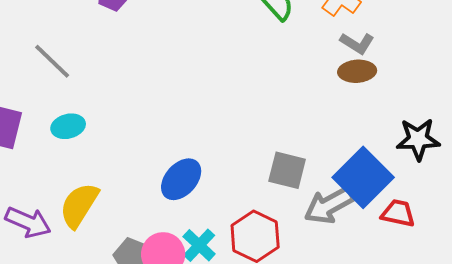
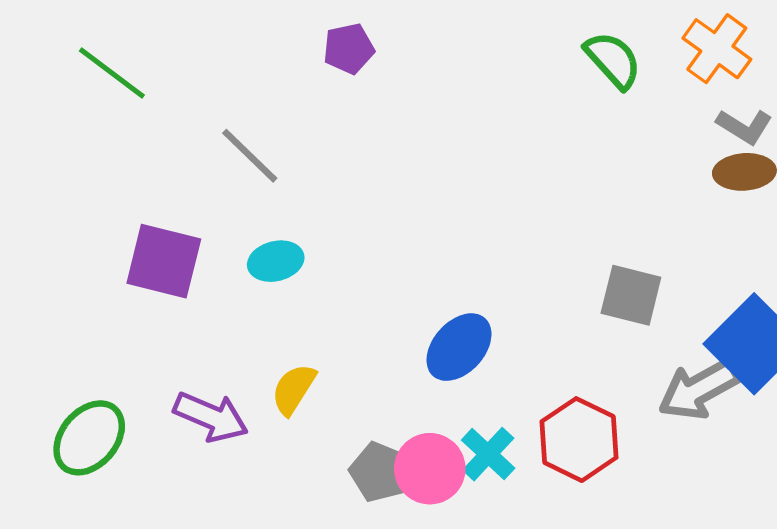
gray square: (287, 170) -> (631, 295), moved
yellow semicircle: (79, 205) -> (294, 389), size x0.7

